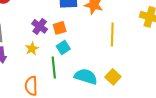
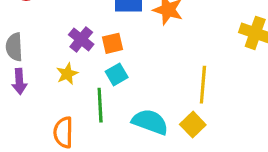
yellow line: (112, 34) -> (203, 85), moved

